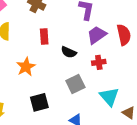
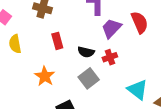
red cross: (99, 62) -> (110, 57), moved
gray square: (75, 84) -> (89, 78), moved

